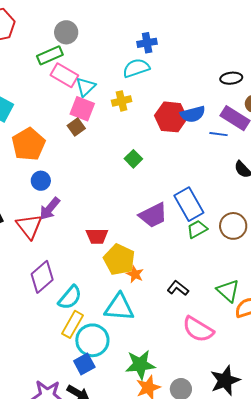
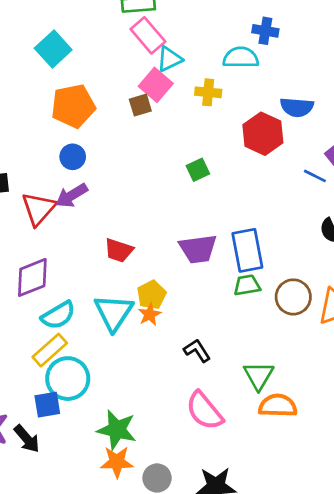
blue semicircle: (193, 114) -> (297, 107), moved
yellow pentagon: (119, 260) -> (151, 295), moved, size x0.7
cyan triangle: (119, 307) -> (114, 313), moved, turned 40

